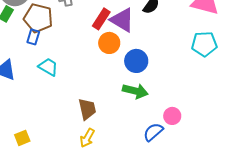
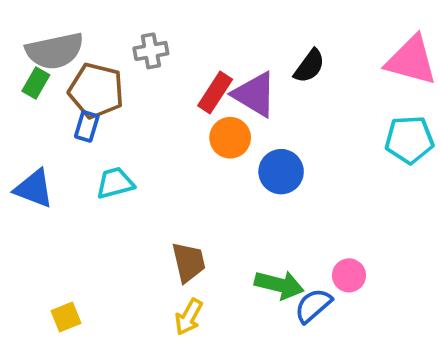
cyan trapezoid: (48, 67) -> (115, 183), turned -45
green arrow: (135, 91) -> (279, 285), moved

